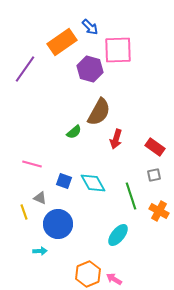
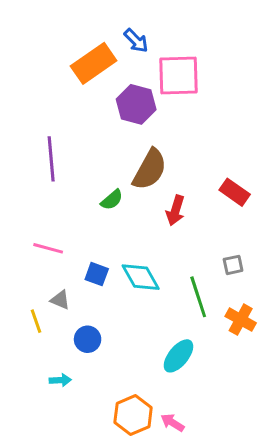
purple line: (25, 69) -> (51, 159), moved, turned -40
red rectangle: (155, 147) -> (235, 192), moved
blue circle: (58, 224) -> (88, 339), size x0.6

